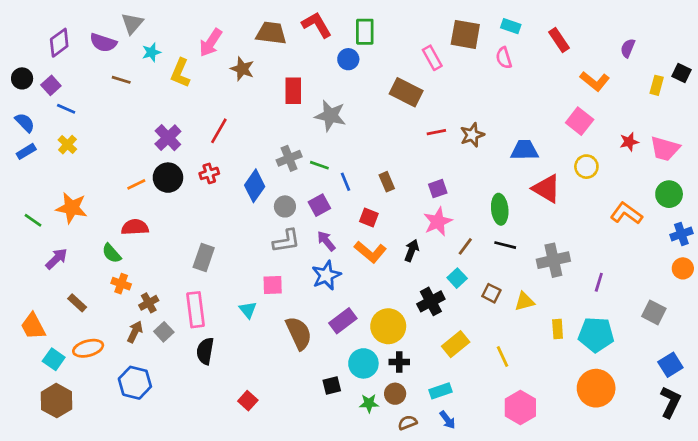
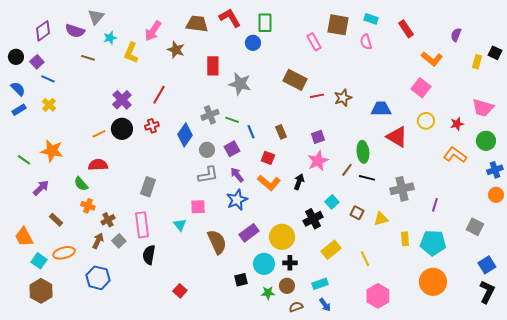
brown rectangle: (406, 92) -> (295, 80), moved
red star: (629, 142) -> (457, 124), moved
brown line: (465, 246) -> (347, 170), moved

